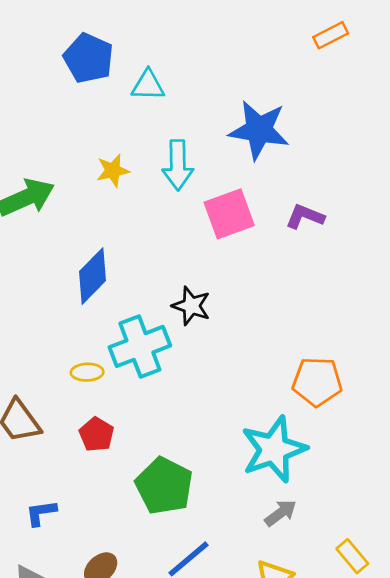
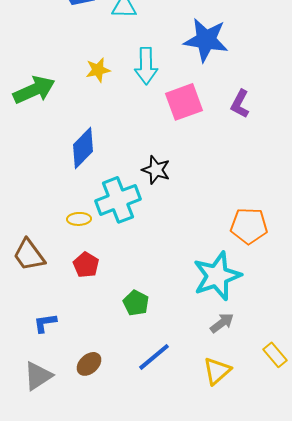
purple L-shape: (305, 217) -> (240, 104), turned -84
green pentagon: (164, 486) -> (136, 303), size x0.6

